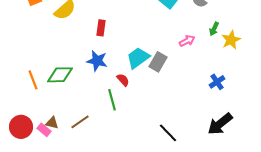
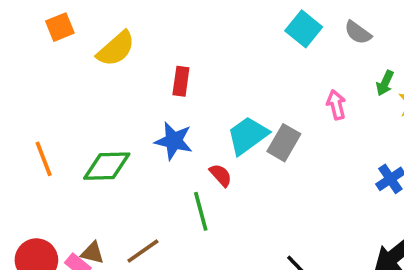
pink arrow: (187, 41) -> (336, 105), turned -77
orange line: (33, 80) -> (44, 159), moved

